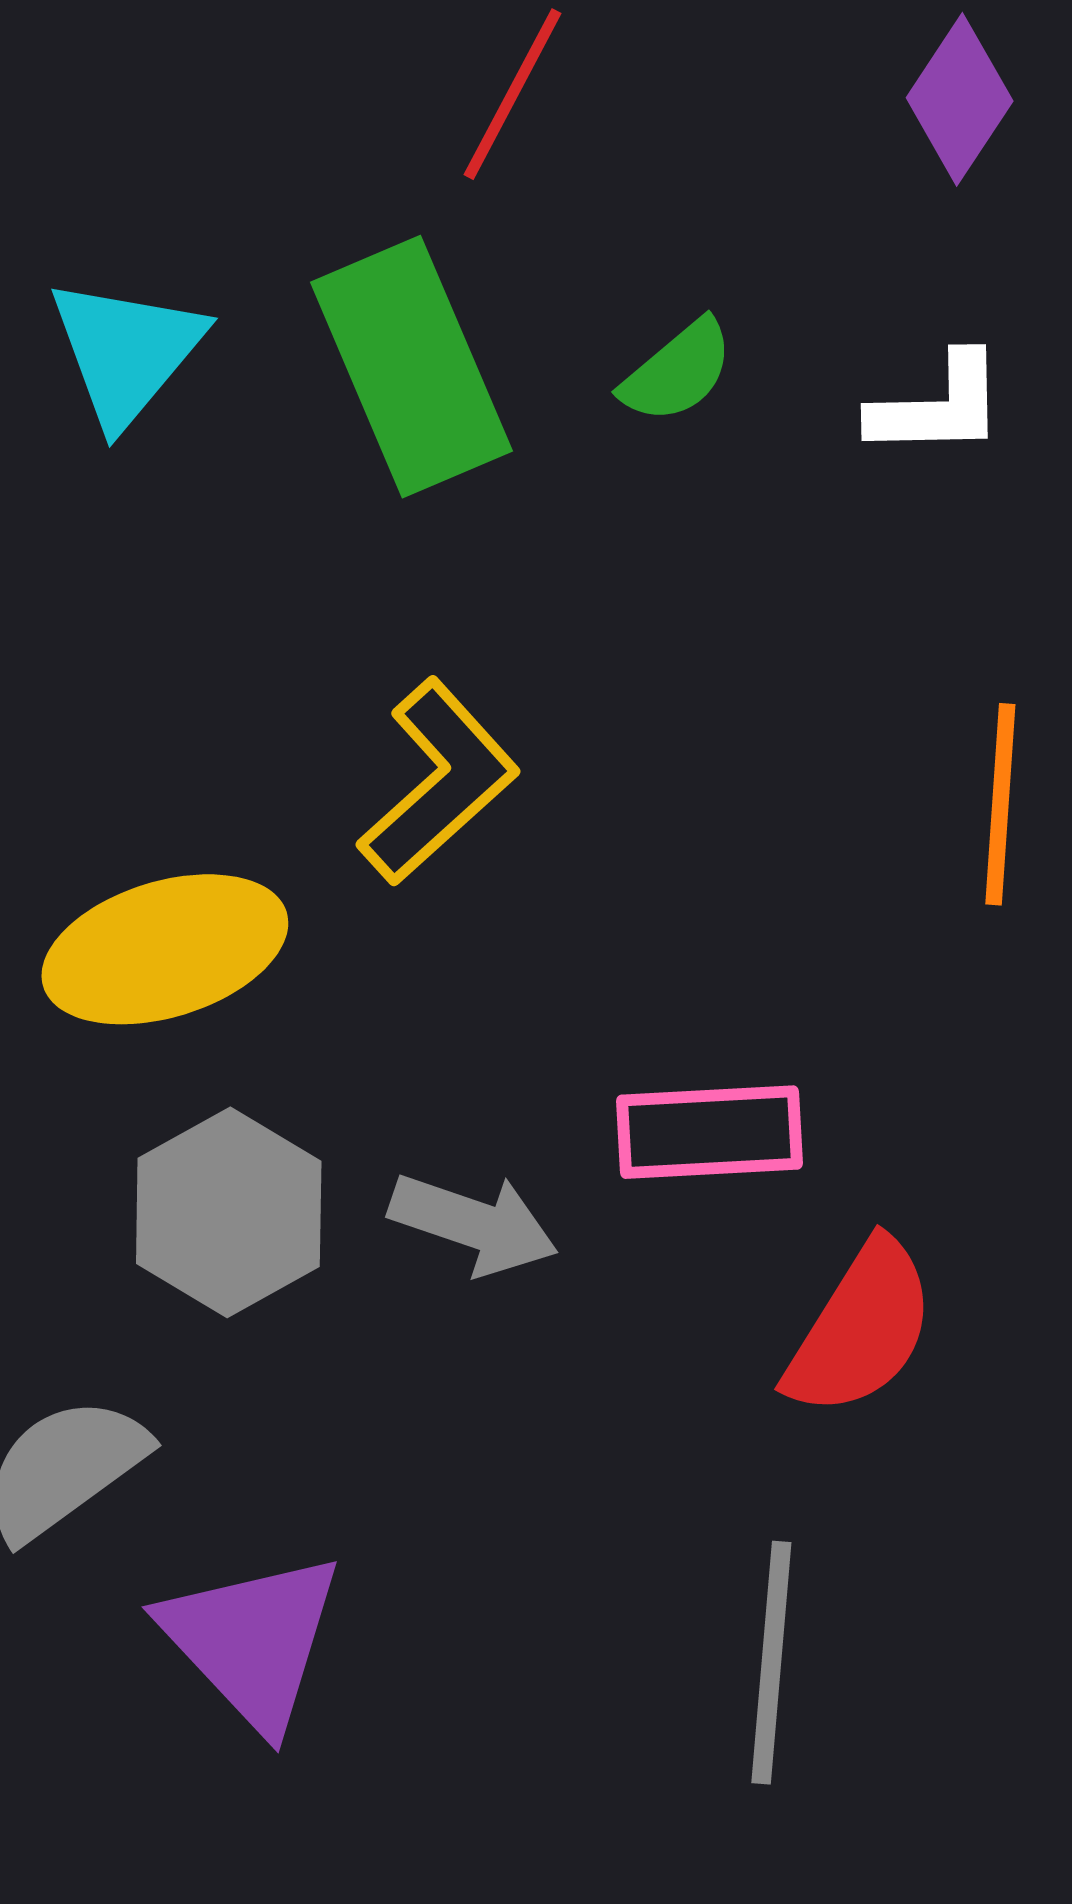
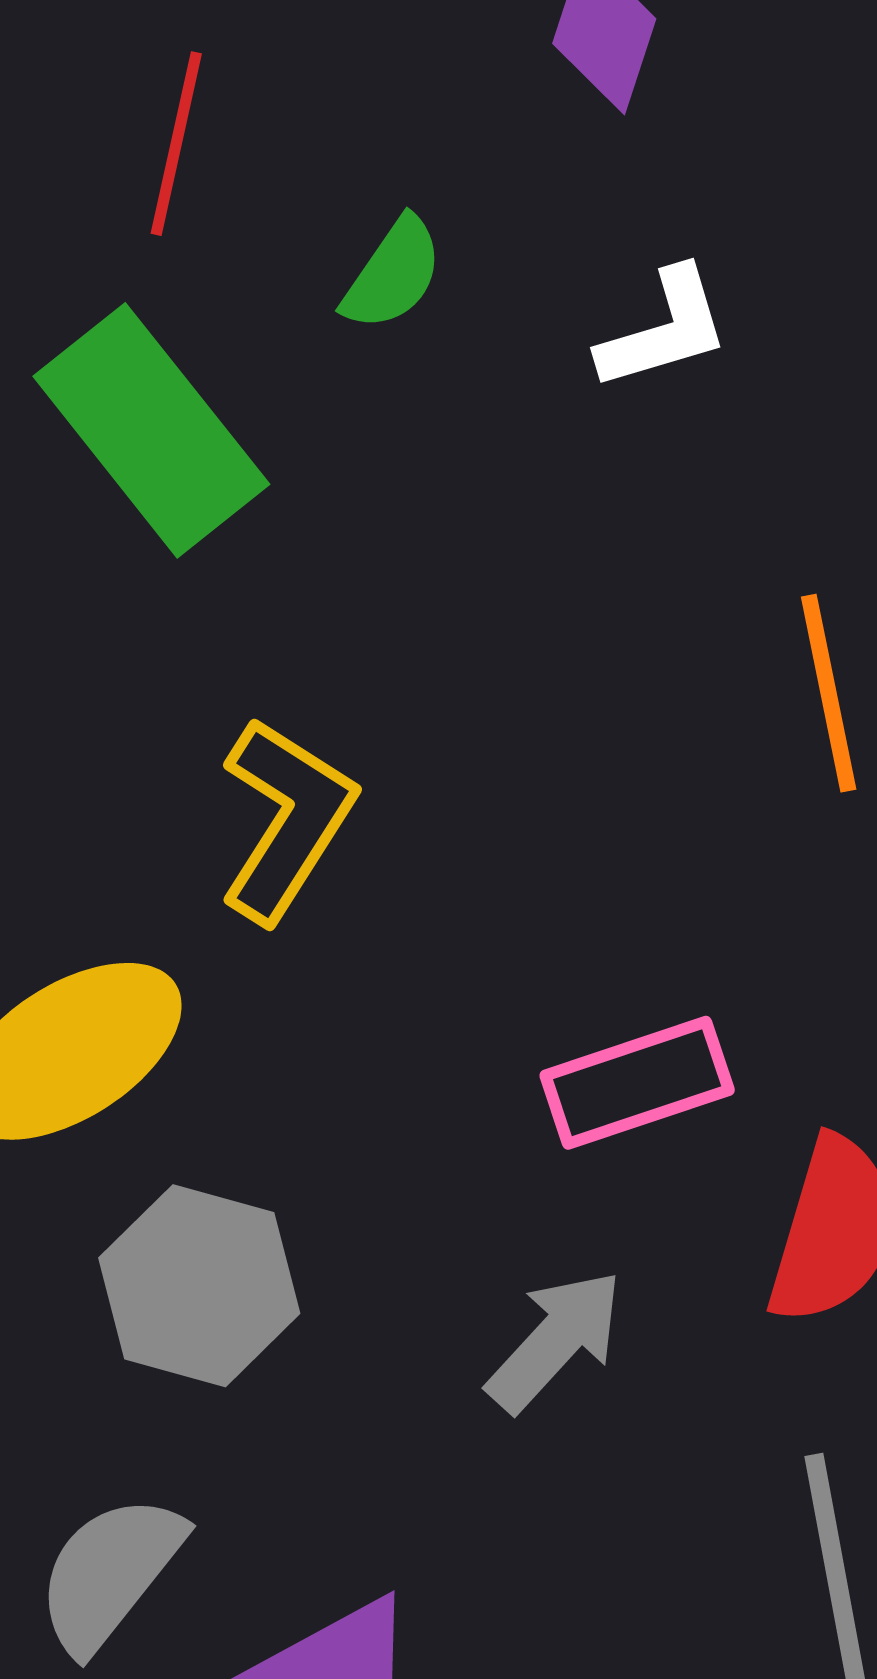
green semicircle: (677, 371) -> (393, 274), moved
gray arrow: (474, 1224) -> (555, 1341), moved, turned -51

